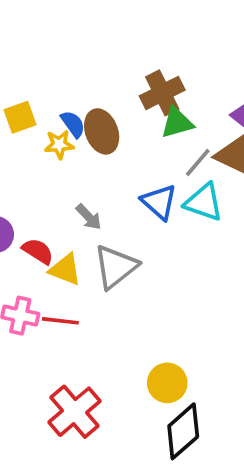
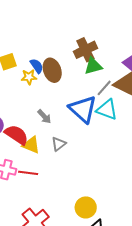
blue triangle: (159, 202) -> (83, 109), size x1.4
red semicircle: (38, 251) -> (16, 135), size x1.4
gray triangle: (116, 267) -> (59, 144), size x0.6

